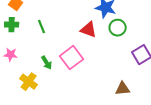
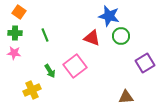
pink star: (11, 55) -> (14, 53), moved
yellow cross: (29, 82) -> (32, 90), turned 30

